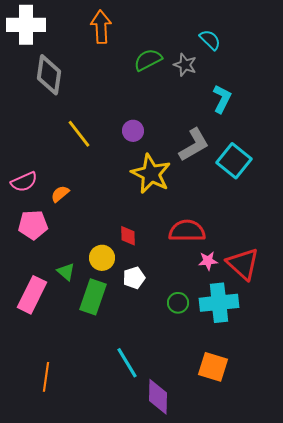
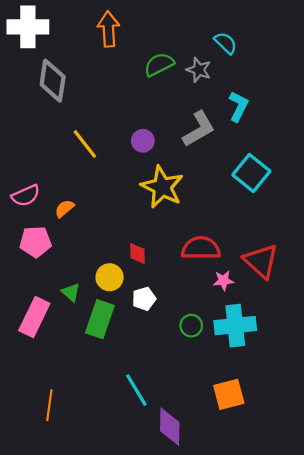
gray L-shape: (194, 145) -> (199, 129), moved
red triangle: (243, 264) -> (261, 261), moved
orange square: (213, 367) -> (229, 394), turned -32

